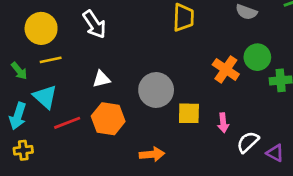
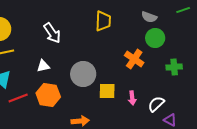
white arrow: (94, 24) -> (52, 33), moved
green circle: (257, 57) -> (155, 38), moved
white semicircle: (248, 142) -> (156, 104), moved

